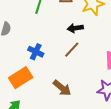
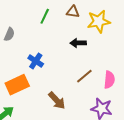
brown line: (72, 50) -> (84, 76), moved

